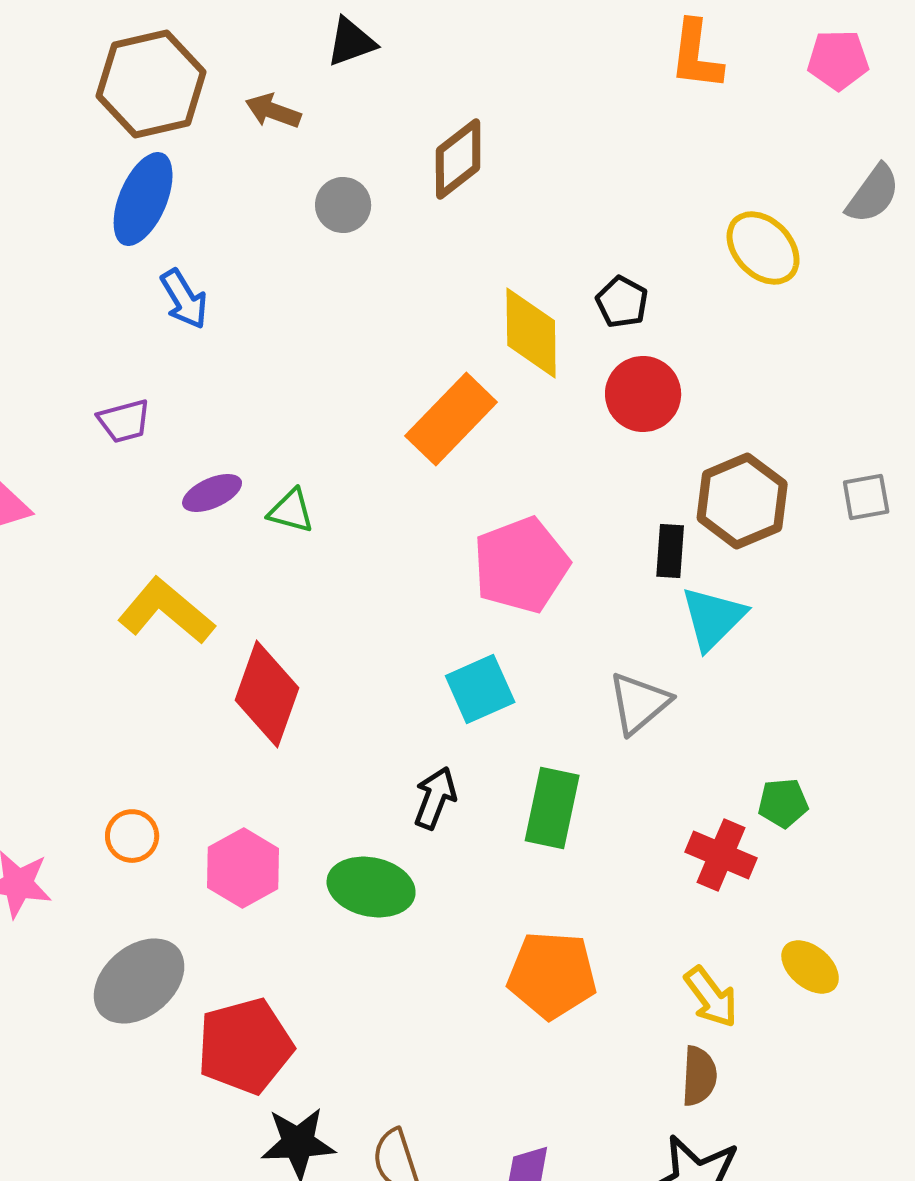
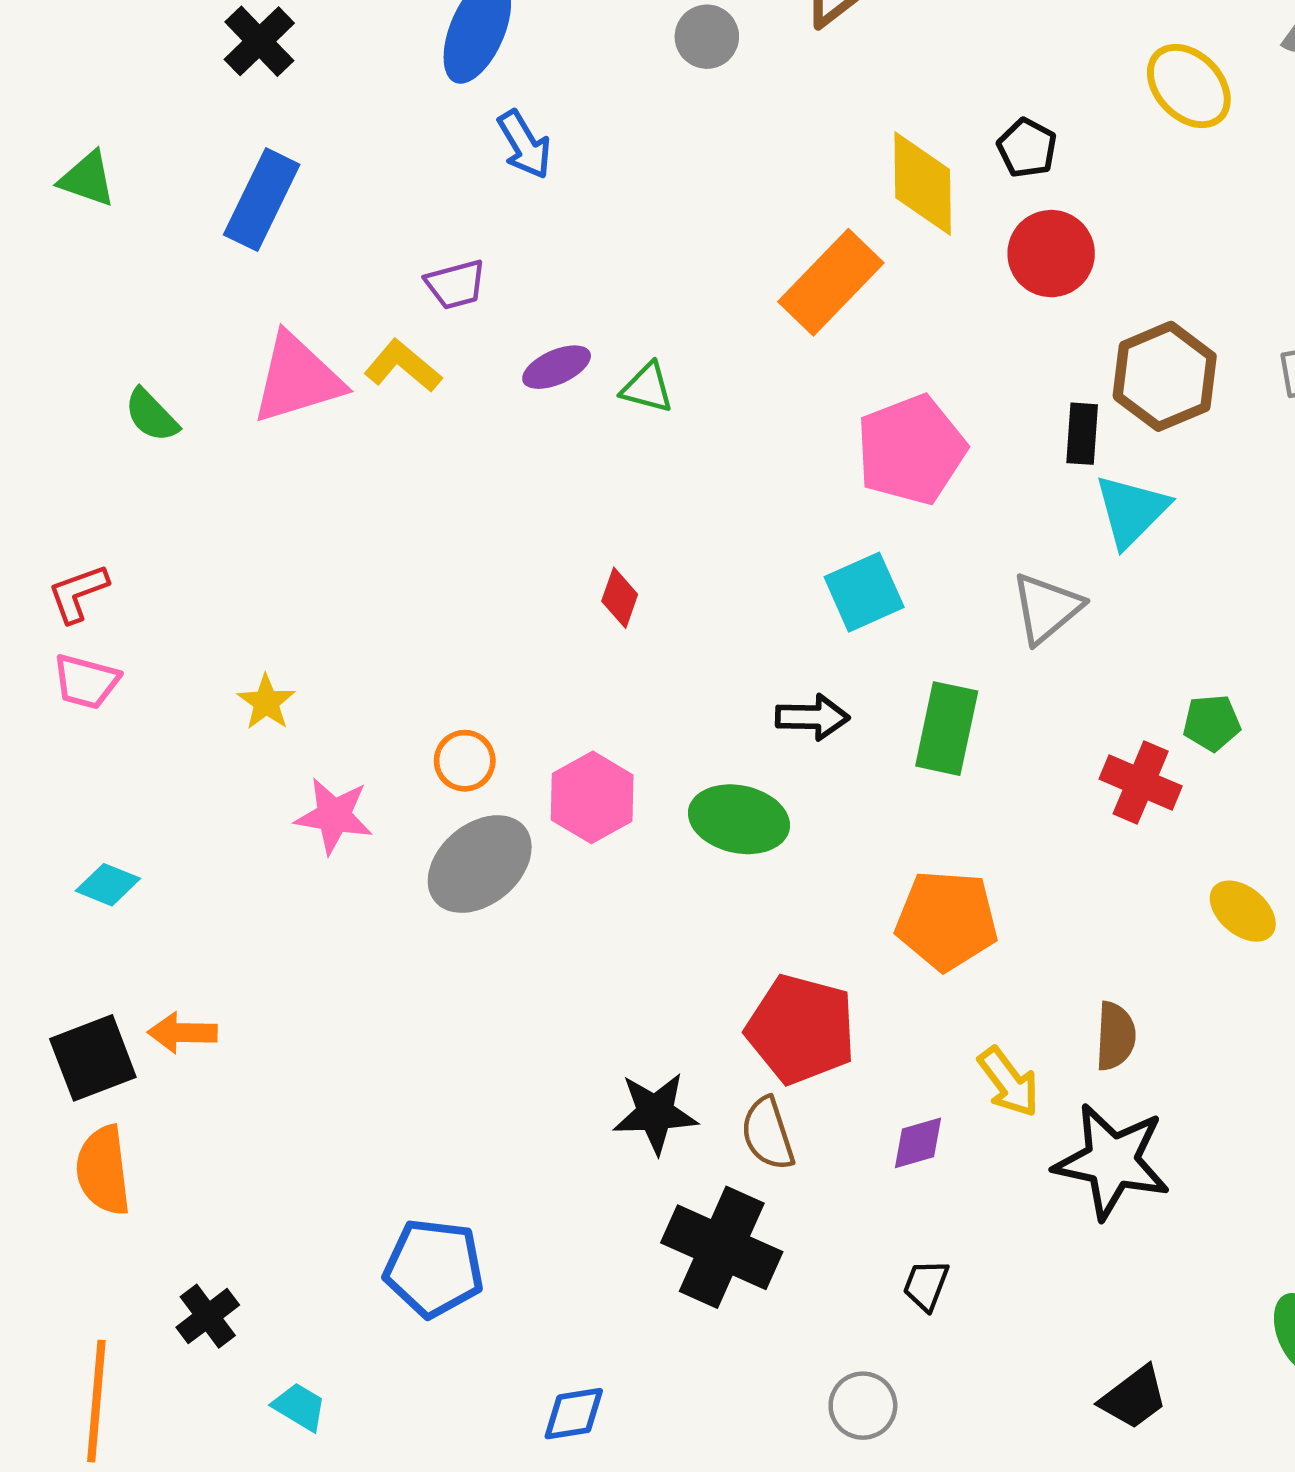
yellow L-shape: (166, 611) -> (403, 366), moved, size x0.7
red diamond: (267, 694) -> (620, 598), size x0.5
black arrow: (435, 798) -> (812, 717), turned 70
gray ellipse: (139, 981) -> (480, 864), moved
yellow arrow: (711, 997) -> (1009, 1082), moved
red pentagon: (245, 1046) -> (801, 1029), moved, turned 30

